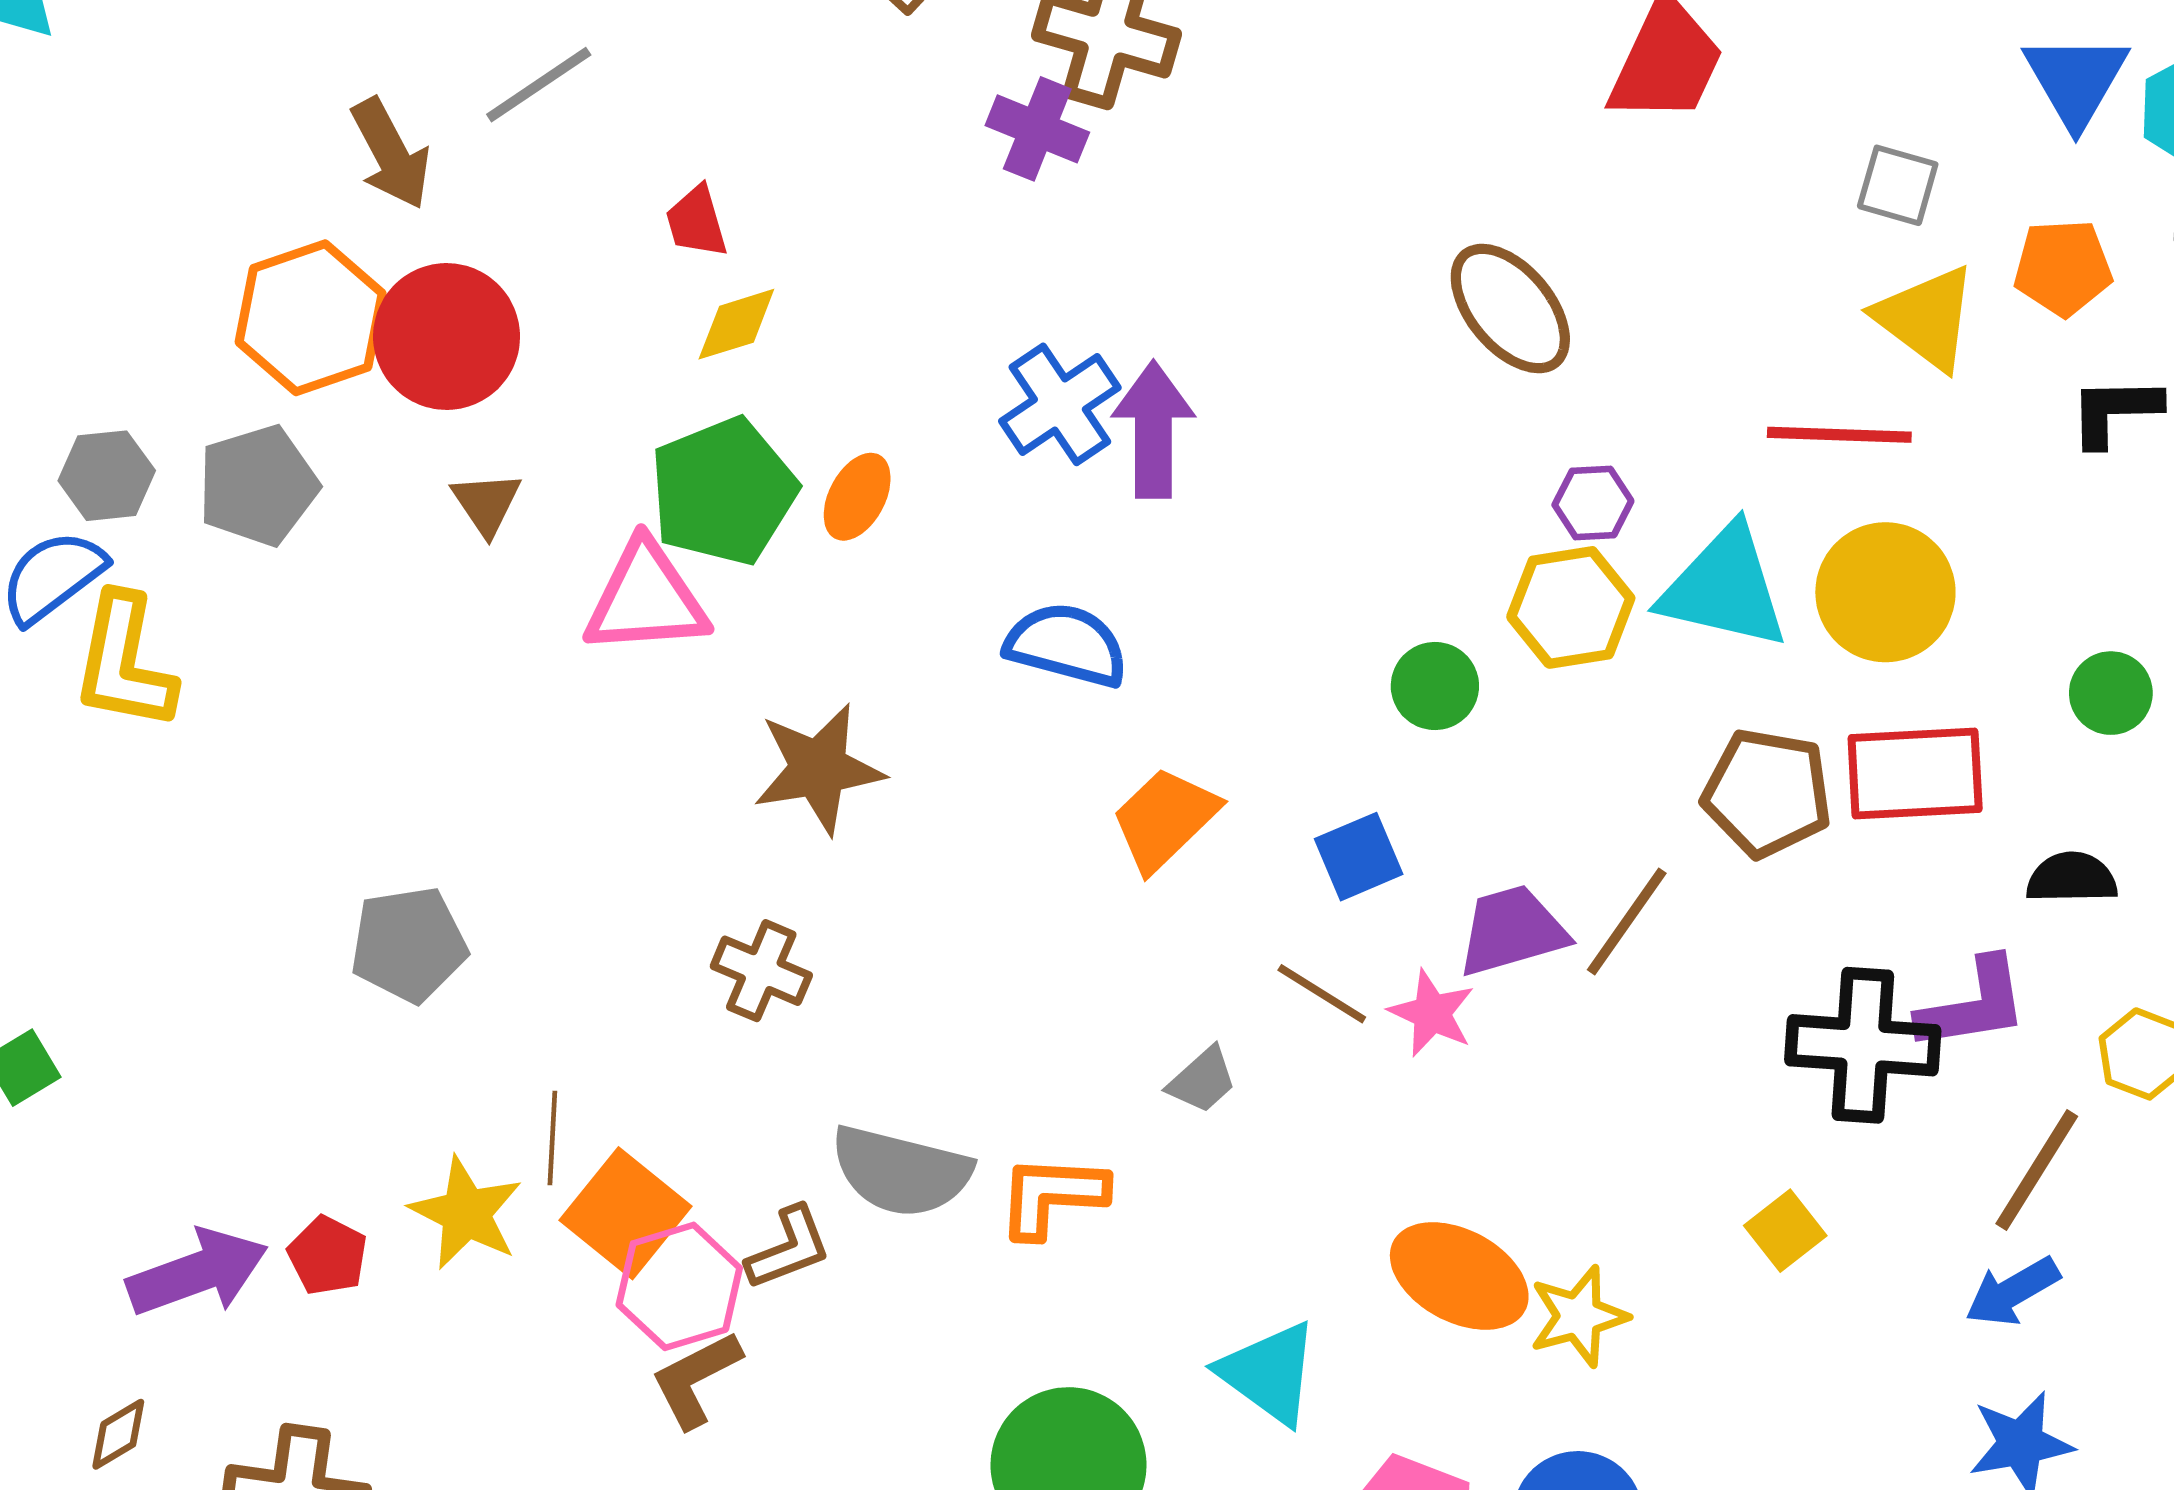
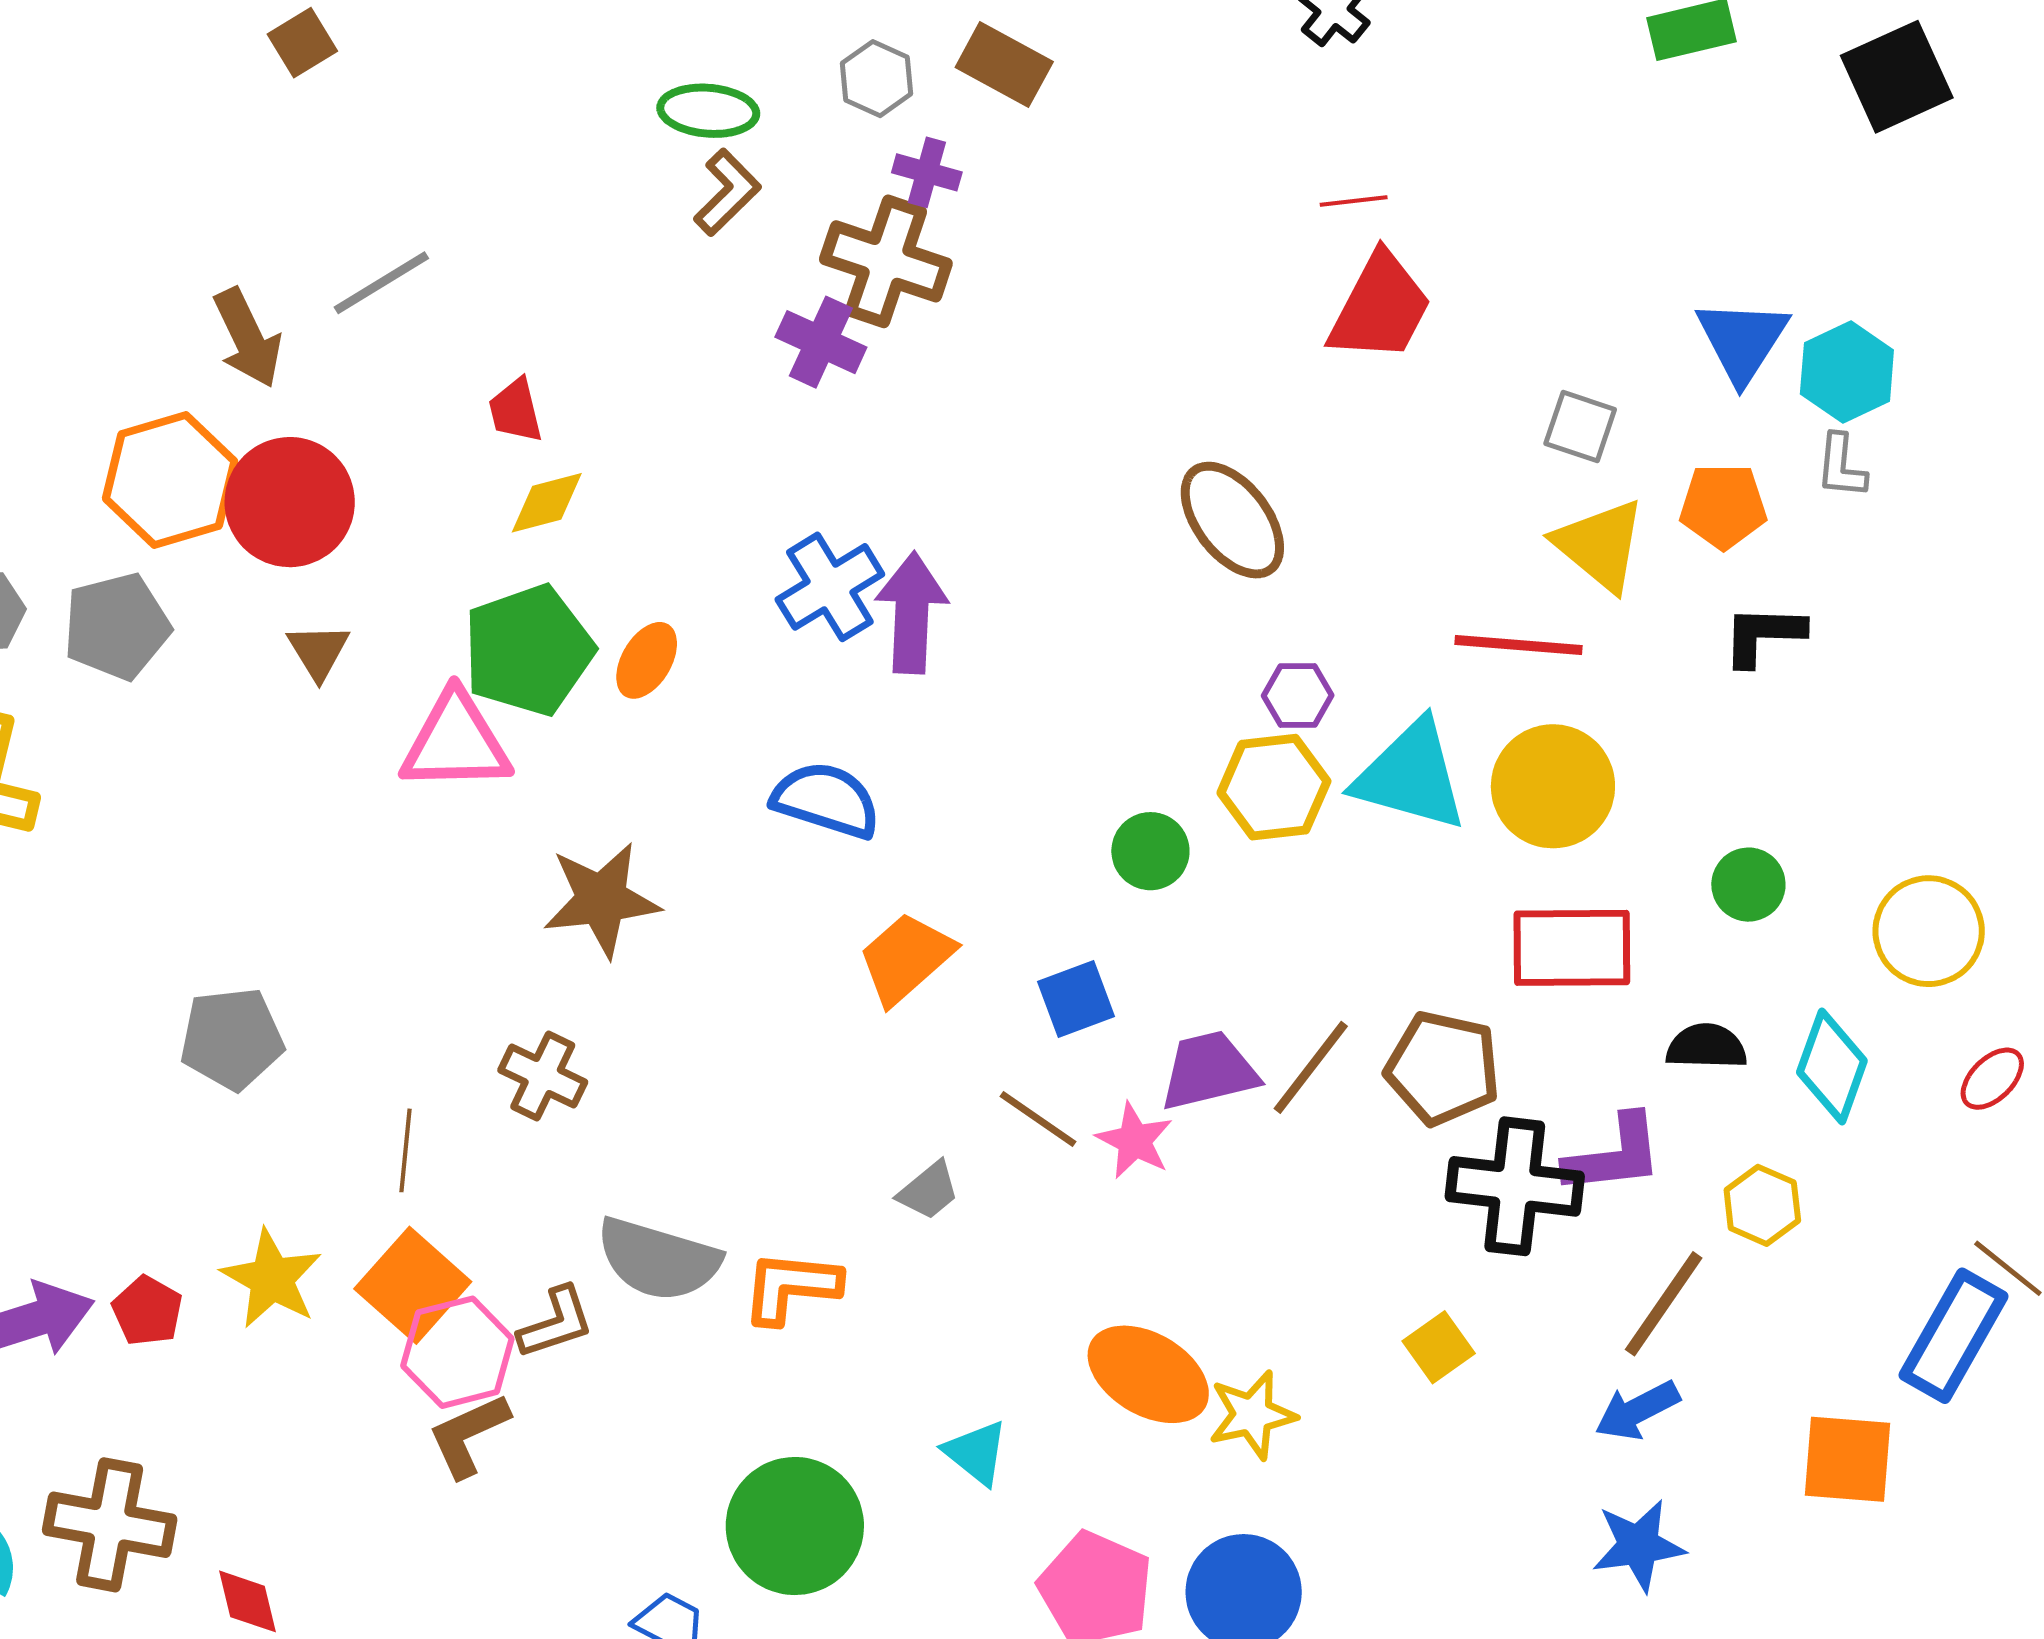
brown pentagon: (1767, 793) -> (1443, 1068), moved
brown line: (552, 1138) -> (406, 1150), moved
cyan triangle: (1269, 1373) -> (976, 1453), size x0.7

